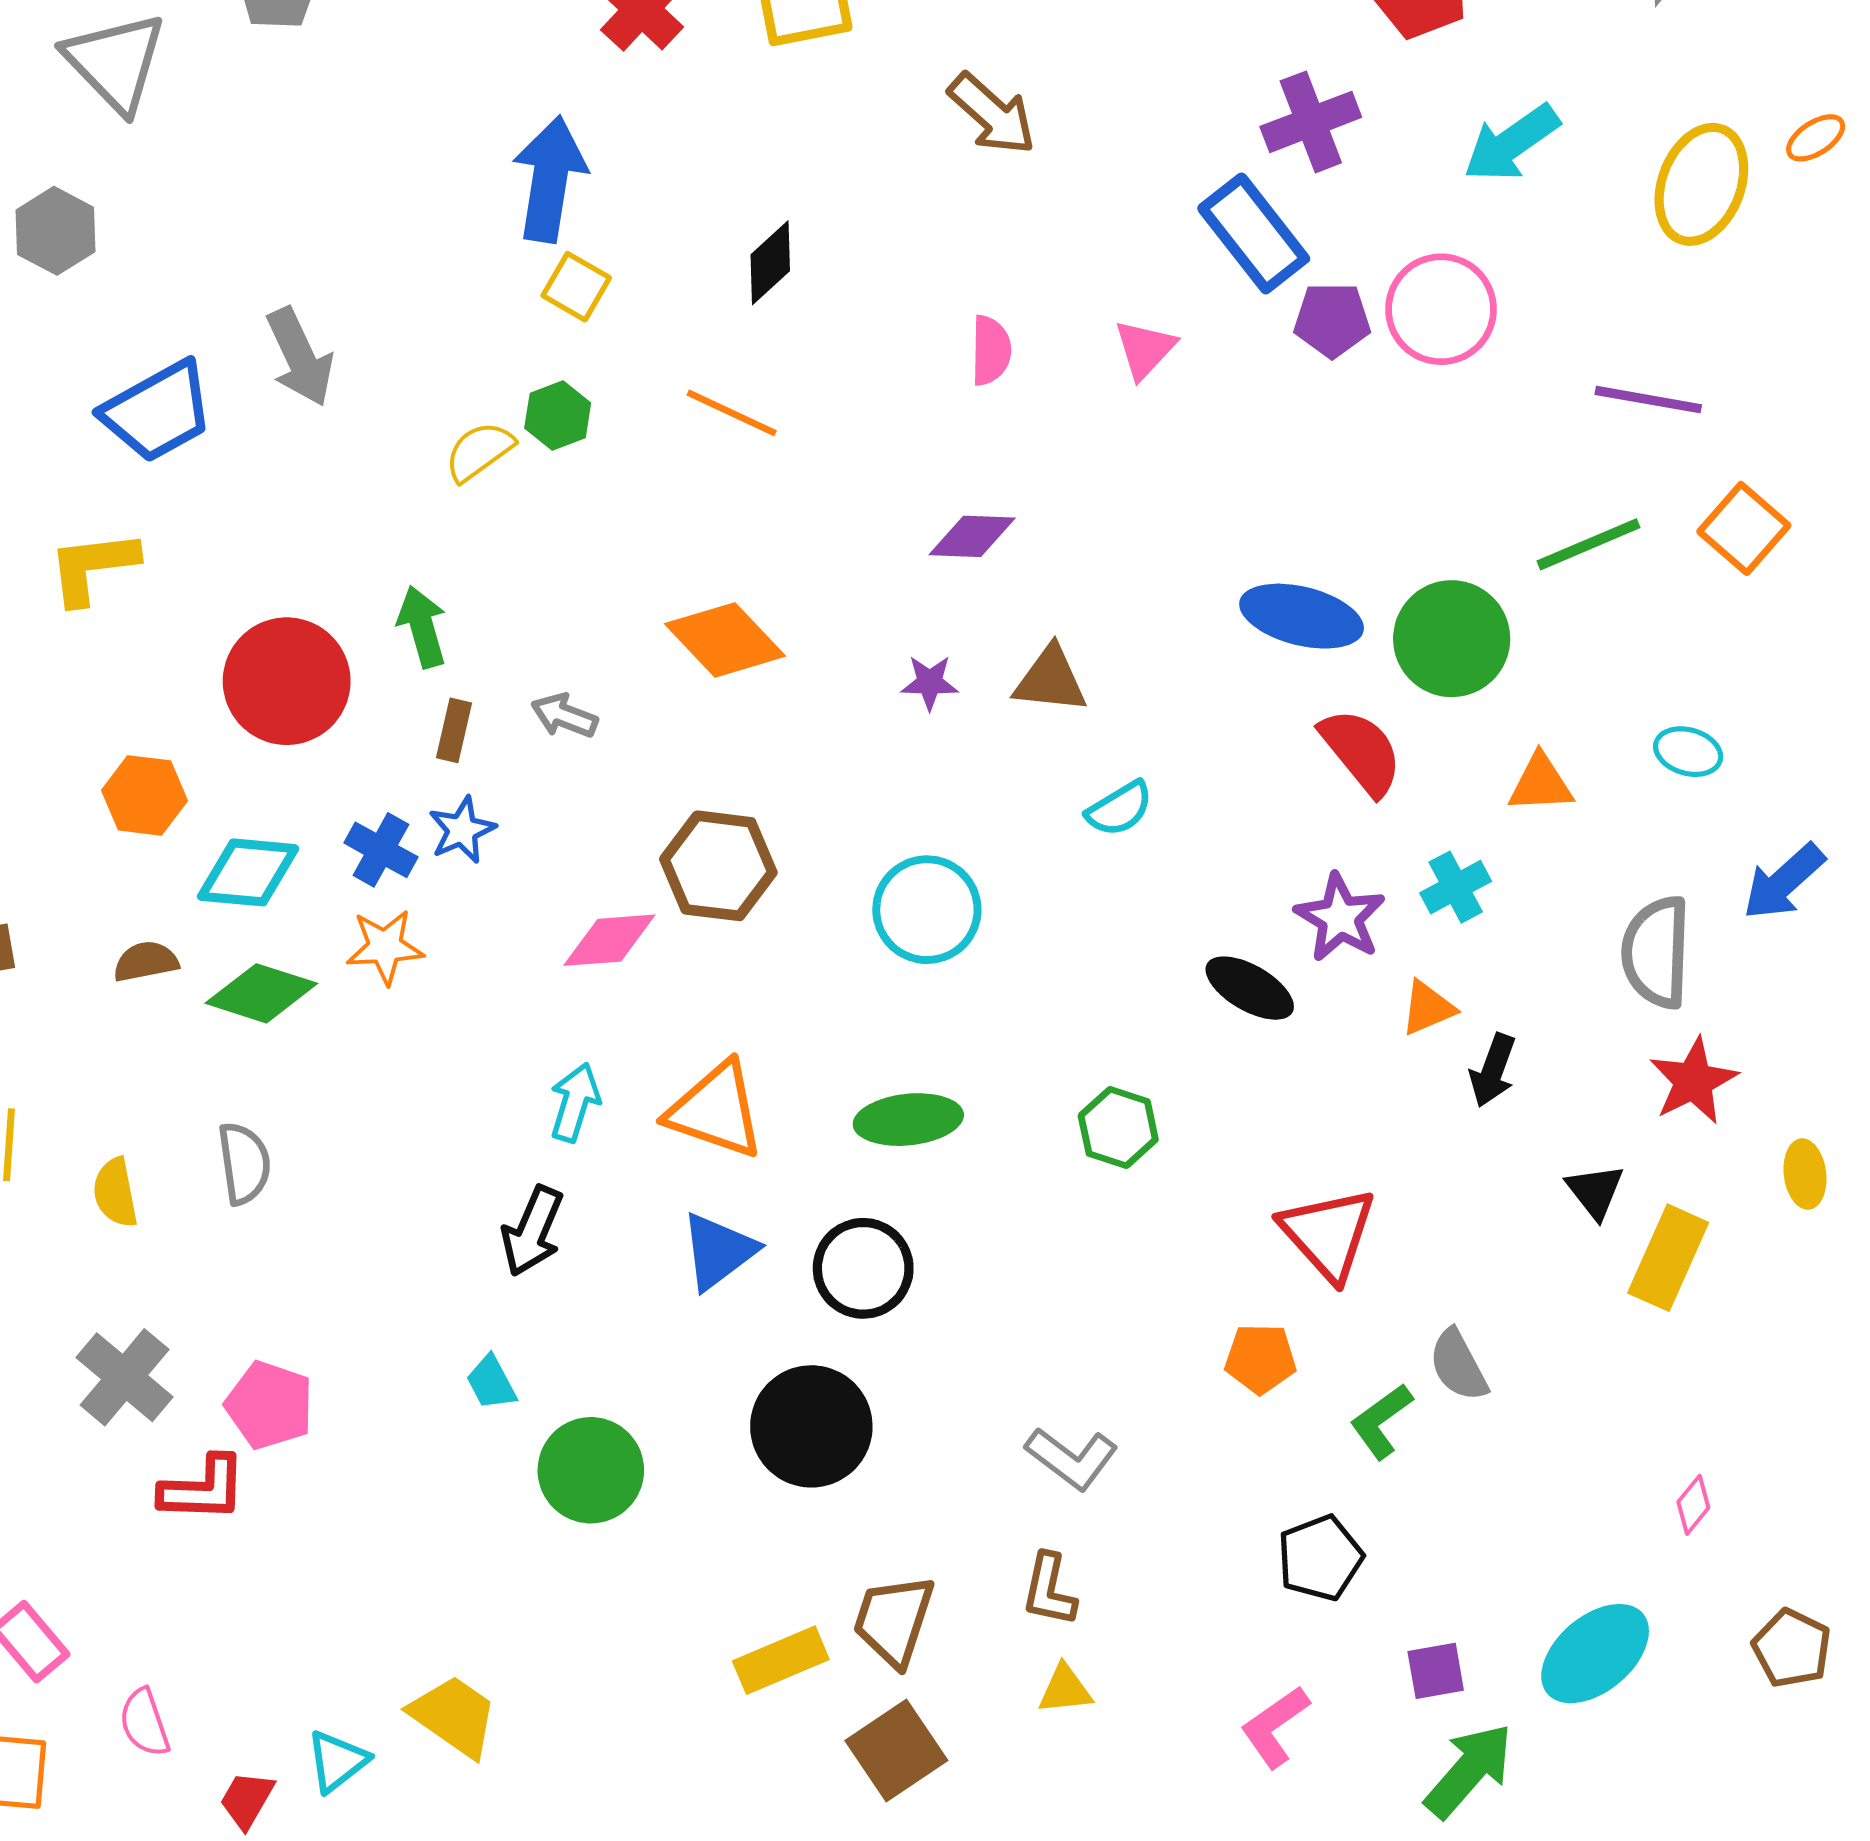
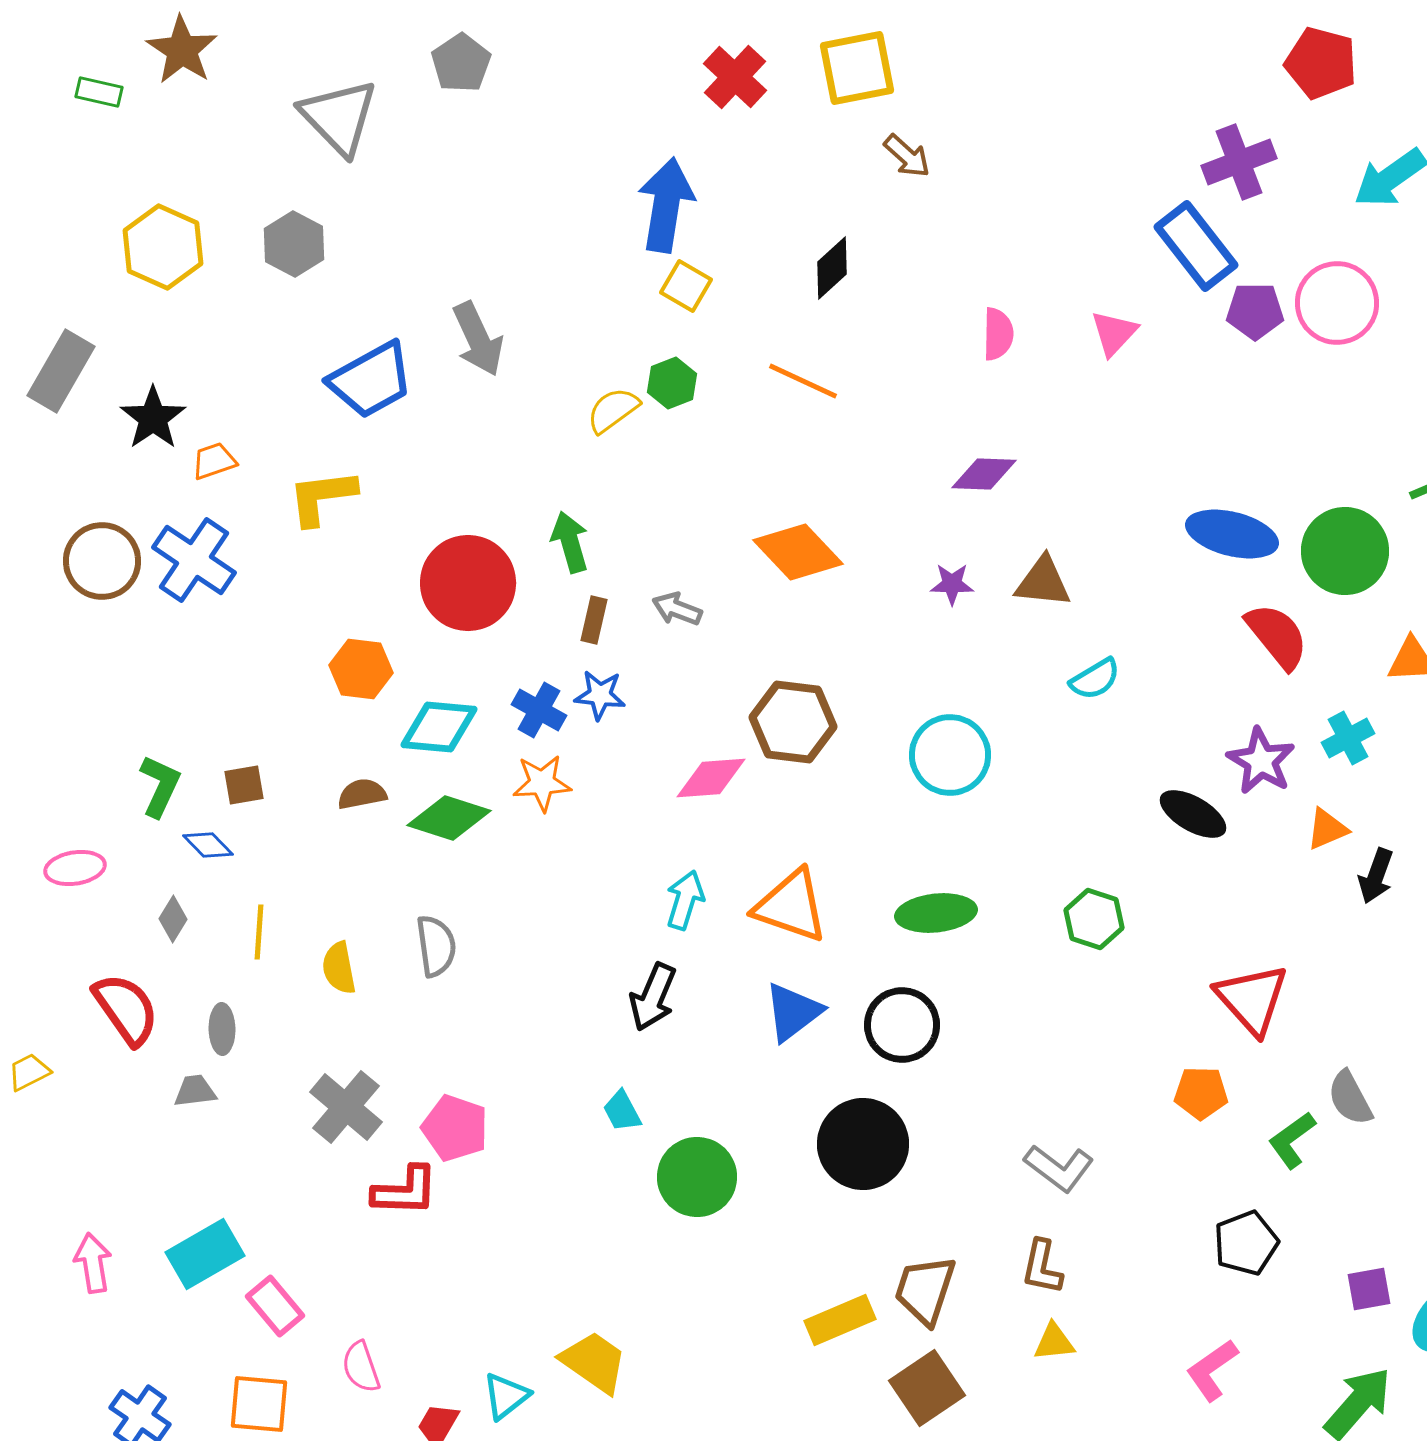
brown arrow: (992, 114) -> (907, 156), moved, size x0.7
blue star: (462, 830) -> (600, 695), turned 30
purple square: (1436, 1671) -> (1369, 1289), moved

